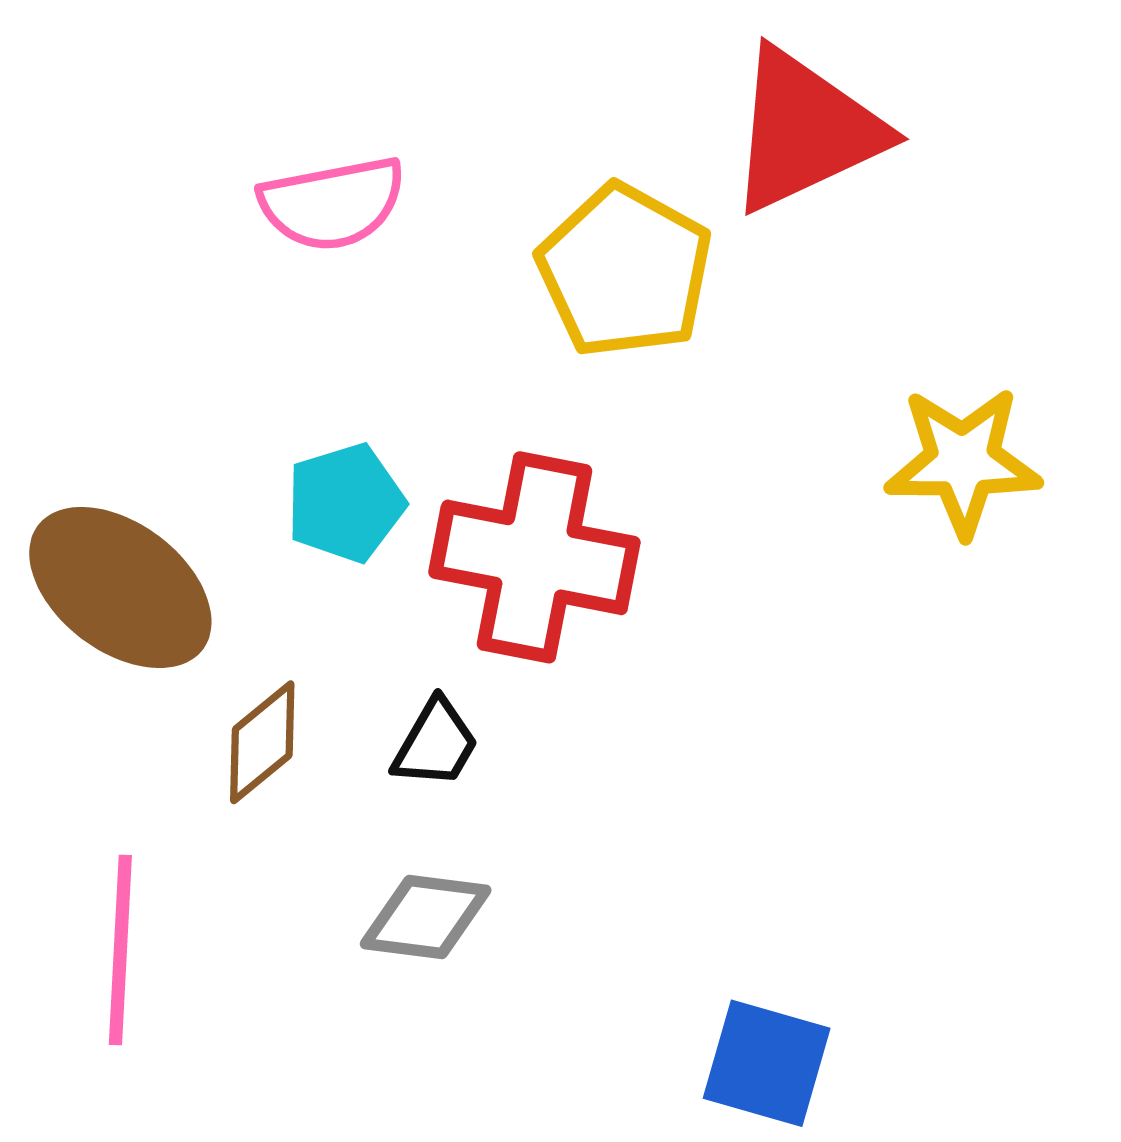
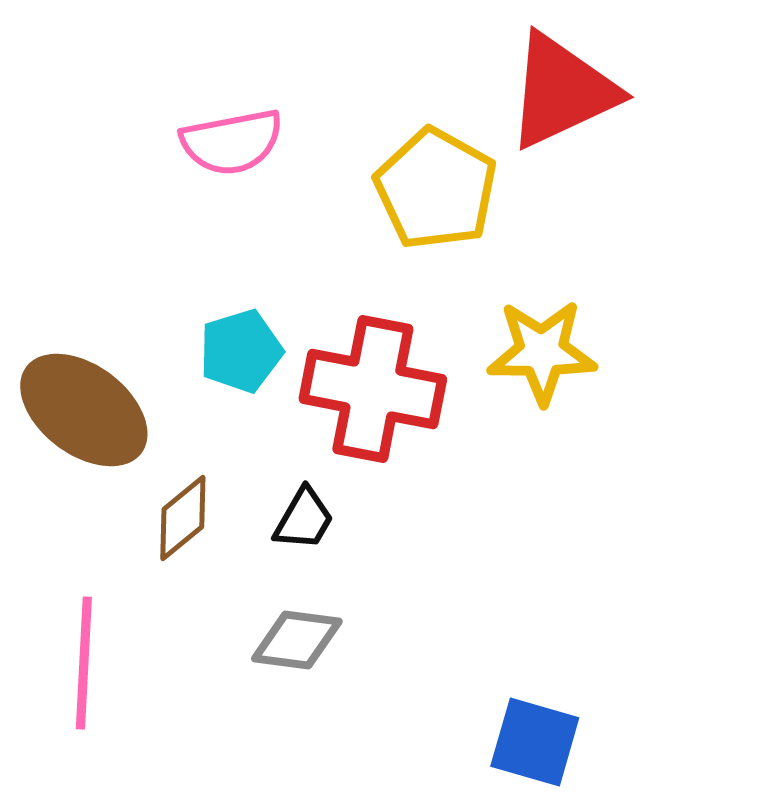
yellow star: (963, 461) -> (542, 352), moved

